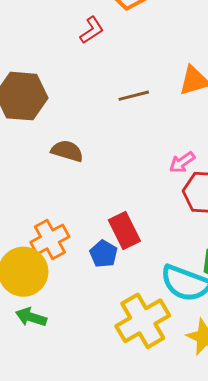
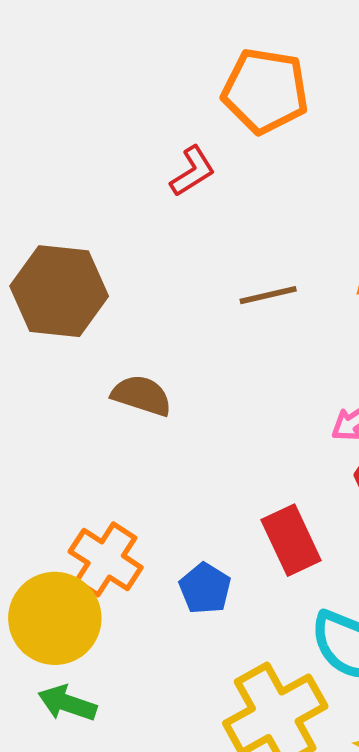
red rectangle: (124, 230) -> (291, 540), moved
orange cross: (50, 239) -> (106, 559), turned -30

